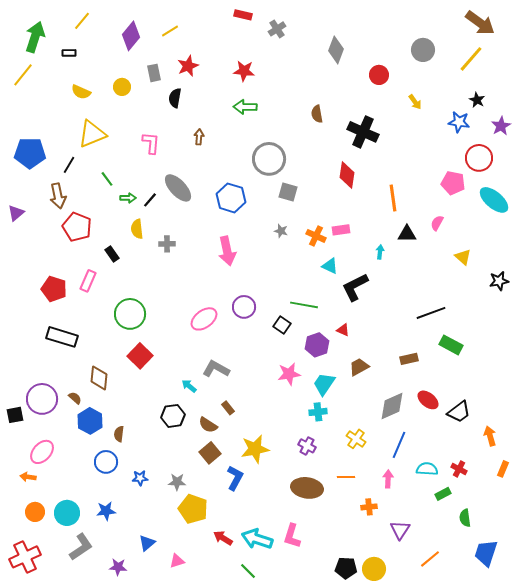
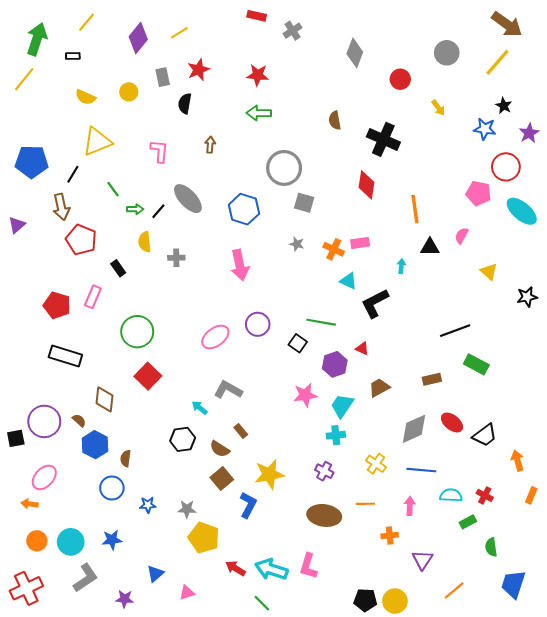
blue line: (399, 445) -> (421, 470), turned 72

